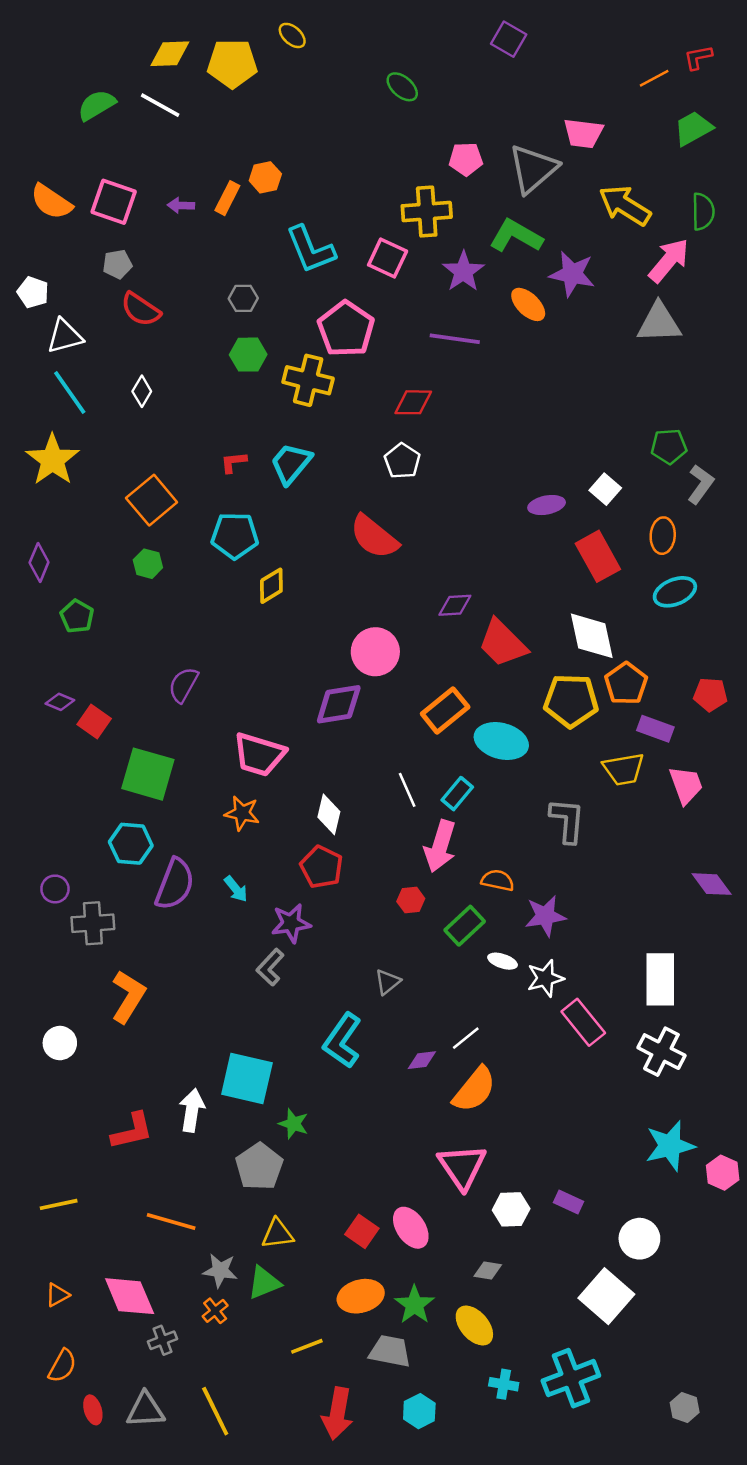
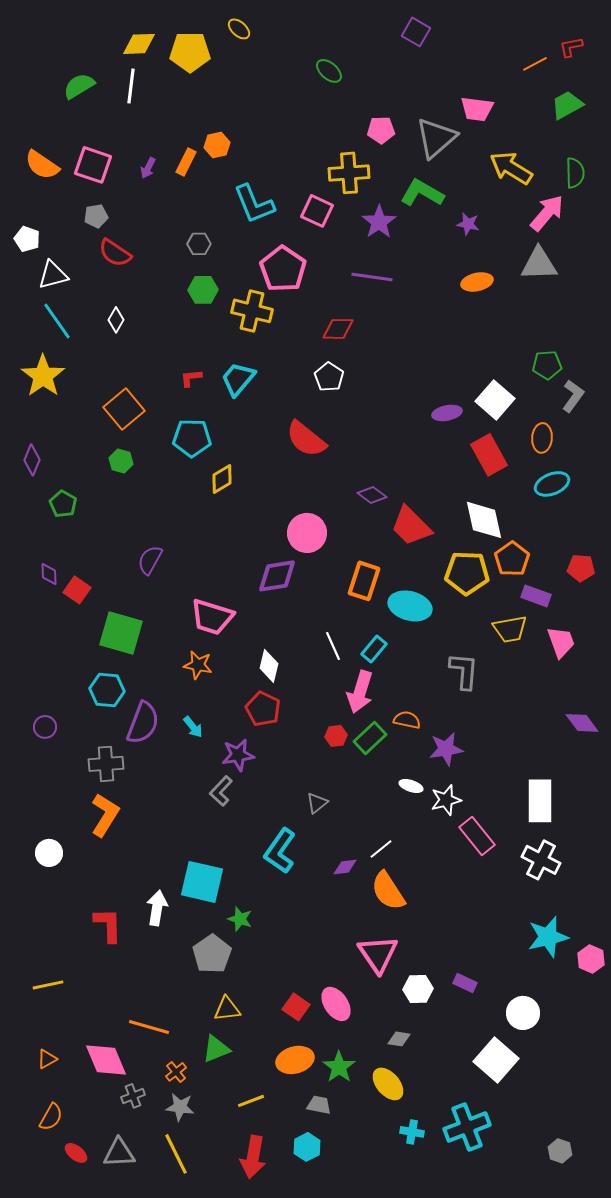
white line: (160, 105) -> (131, 86), turned 68
purple arrow: (181, 205) -> (148, 168), turned -65
purple star: (572, 274) -> (468, 224), size x0.6
orange ellipse: (528, 304) -> (477, 282), moved, turned -56
white square: (605, 489) -> (495, 400), size x1.5
purple diamond: (455, 605) -> (372, 495), turned 40
purple diamond: (60, 702) -> (49, 574), turned 65
orange rectangle: (445, 710) -> (364, 581), turned -33
gray cross: (93, 923) -> (106, 764), moved
green rectangle: (465, 926) -> (370, 738), moved
orange semicircle: (474, 1090) -> (388, 891), turned 108
red L-shape: (132, 1131) -> (108, 925), turned -78
orange line: (171, 1222) -> (149, 1027), moved
gray star: (220, 1270) -> (180, 1107), moved
gray trapezoid: (390, 1351) -> (319, 1105), size x0.7
red ellipse: (93, 1410) -> (76, 1153), turned -35
cyan hexagon: (419, 1411) -> (307, 1147), moved
red arrow: (337, 1414) -> (253, 1157), moved

